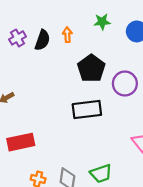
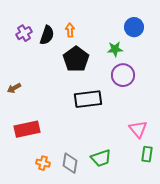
green star: (102, 22) -> (115, 49), moved
black pentagon: (91, 68) -> (76, 59), moved

